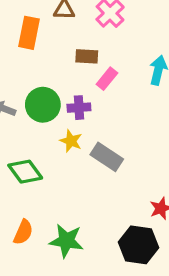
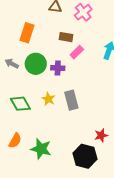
orange rectangle: (29, 33) -> (27, 33), moved
yellow star: (71, 141) -> (48, 99), moved
gray rectangle: (107, 157) -> (71, 100), turned 36

